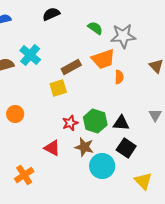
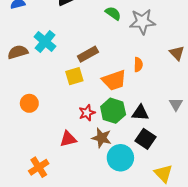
orange trapezoid: (103, 59) -> (114, 80), moved
red triangle: (52, 148) -> (68, 139), turned -42

